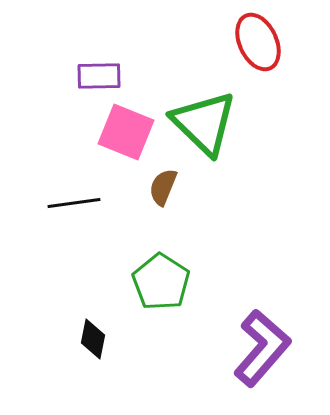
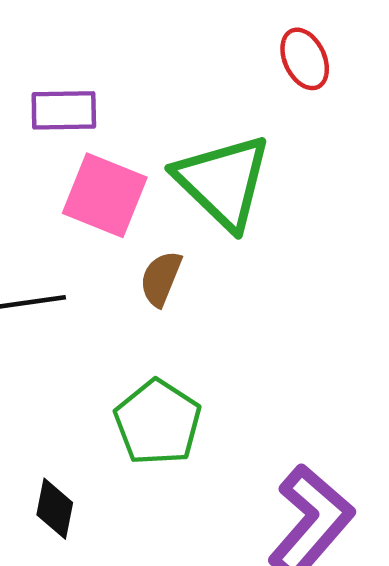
red ellipse: (258, 42) -> (305, 59), size x0.7

